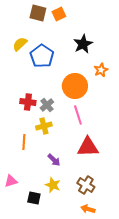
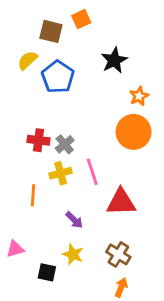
brown square: (38, 13) -> (51, 31), moved
orange circle: (75, 86) -> (134, 132), moved
pink line: (78, 115) -> (92, 172), moved
orange arrow: (88, 209) -> (121, 287), turned 96

